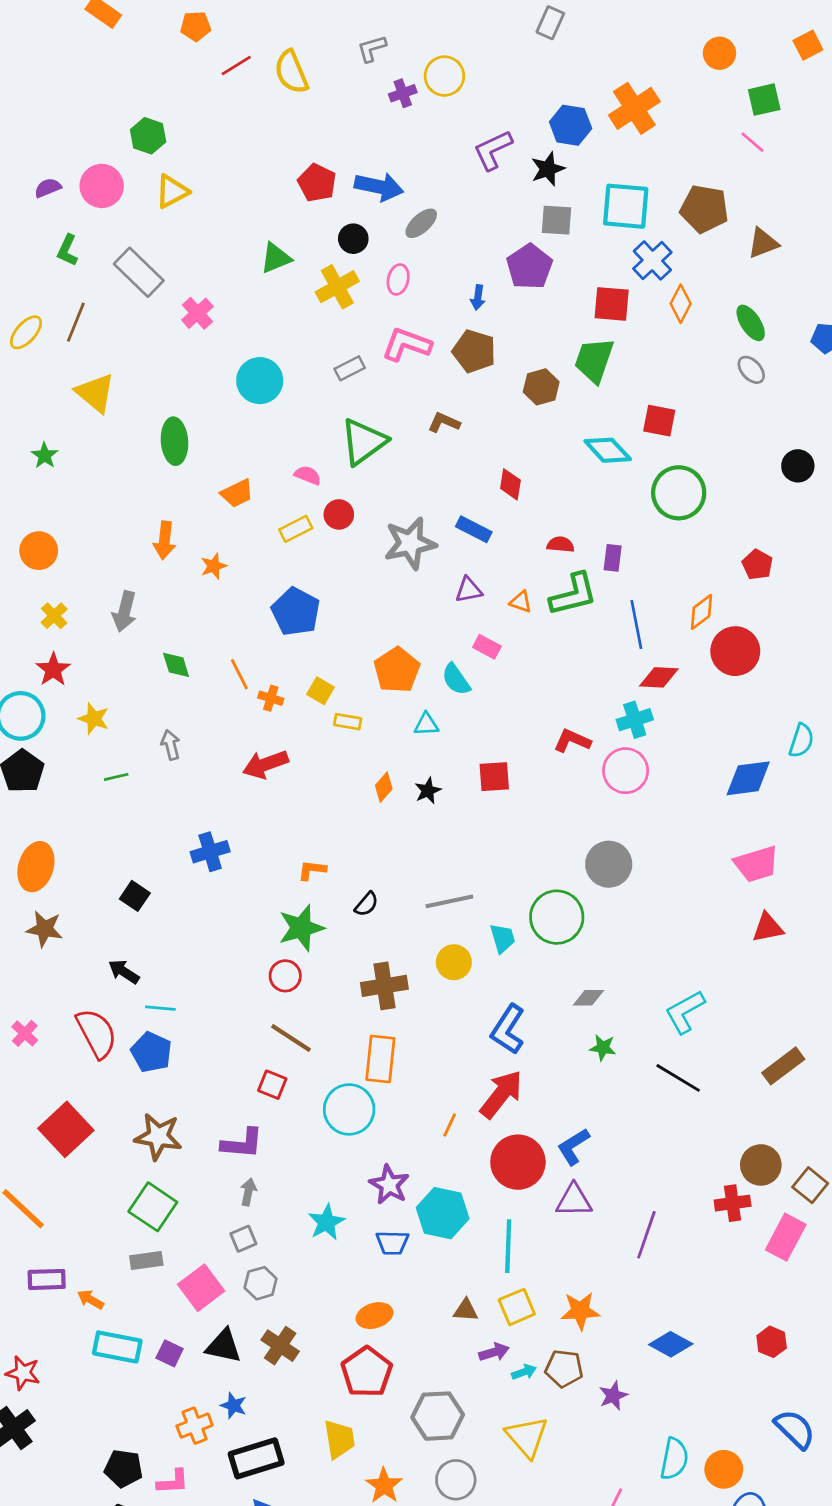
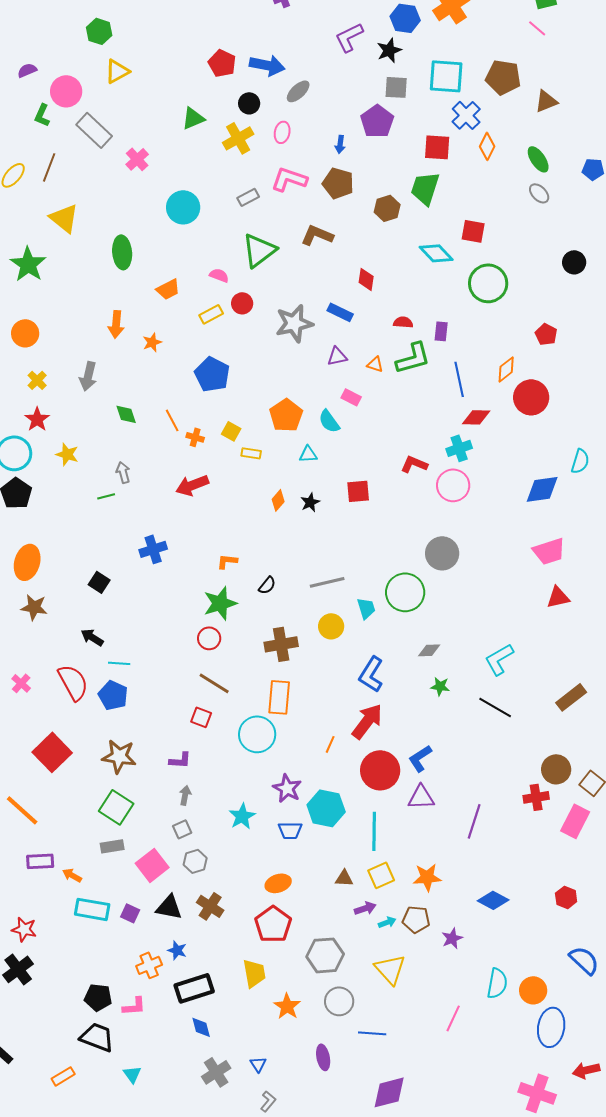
pink circle: (102, 186) -> (66, 91), moved
brown L-shape: (444, 422) -> (317, 235), size x1.4
green star: (44, 455) -> (28, 264), size x1.8
green line: (116, 777) -> (106, 496), moved
purple L-shape: (242, 1143) -> (180, 760), size x0.7

